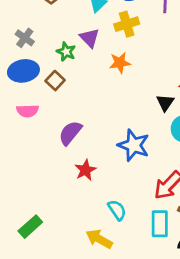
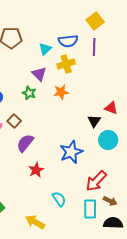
green star: (66, 52) -> (29, 93), moved
brown square: (55, 81) -> (14, 121), moved
blue star: (134, 145) -> (71, 152), turned 30
yellow arrow: (99, 239) -> (35, 222), moved

